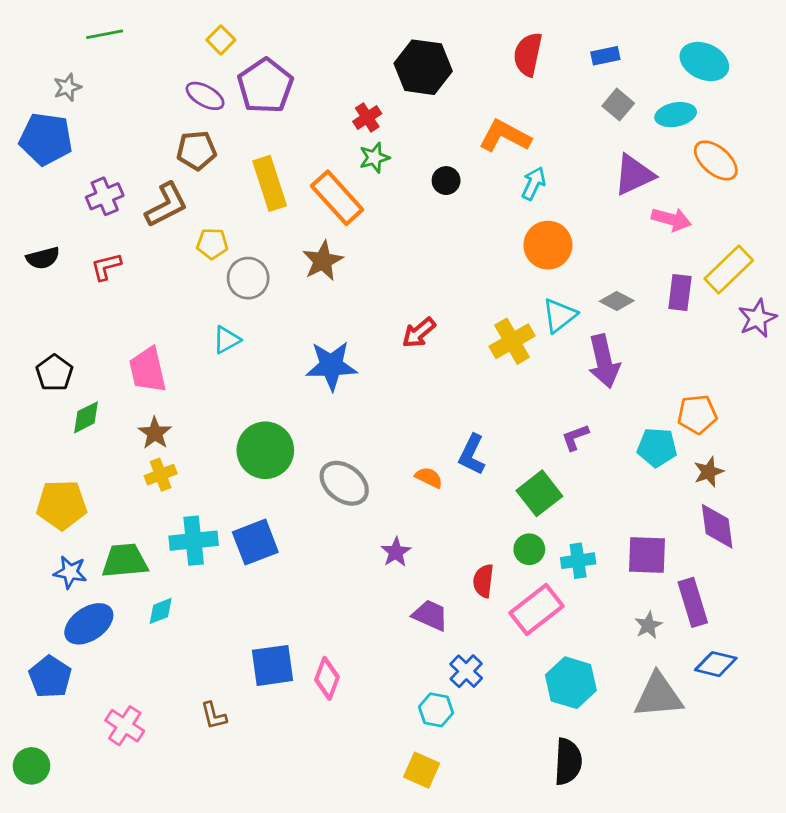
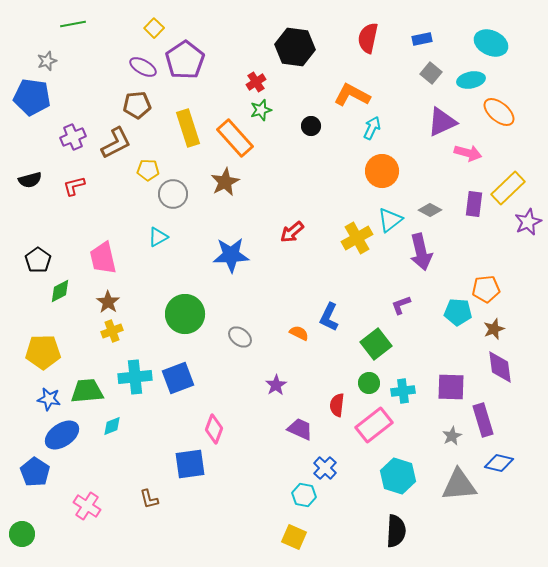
gray ellipse: (344, 483) -> (240, 337), size x0.7
pink diamond: (327, 678) -> (214, 429), moved

